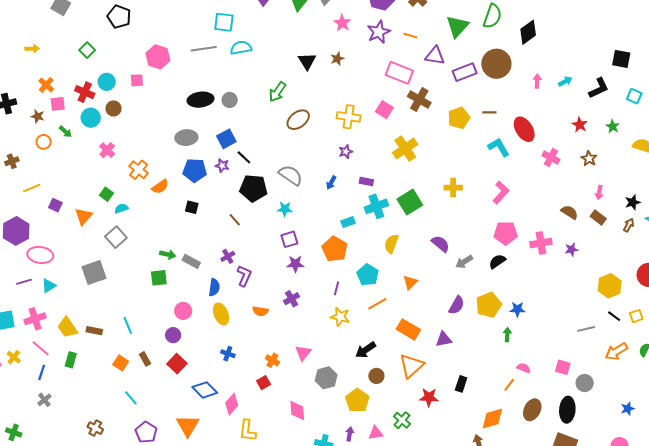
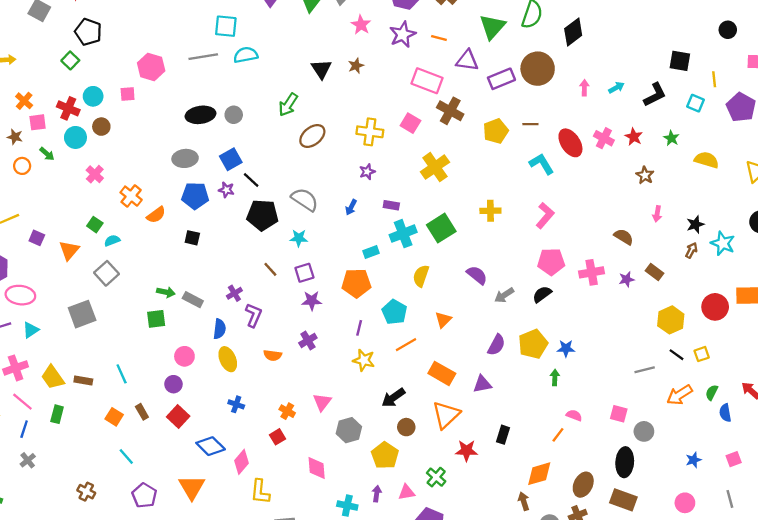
black pentagon: (119, 17) -> (88, 32), moved
pink cross: (551, 157) -> (604, 138), moved
brown rectangle: (598, 218) -> (655, 272), moved
brown line: (235, 220) -> (270, 269), moved
orange pentagon: (335, 249) -> (356, 283), turned -30
brown ellipse: (532, 410) -> (583, 485), moved

